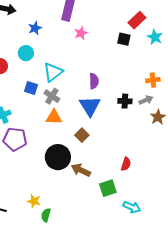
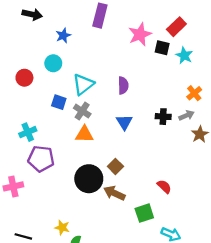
pink star: (81, 33) -> (140, 34), moved, size x1.5
cyan star: (155, 37) -> (184, 55), moved
orange cross: (153, 80) -> (194, 93), turned -32
purple semicircle: (94, 81) -> (123, 85), moved
blue triangle: (90, 106) -> (124, 122), size x0.7
brown square: (82, 135) -> (115, 166), moved
red semicircle: (126, 164) -> (164, 186), turned -64

